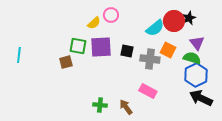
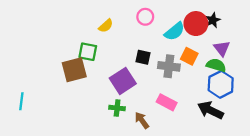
pink circle: (111, 15) -> (145, 17), moved
purple square: (101, 47) -> (123, 81), moved, turned -30
cyan line: (19, 55) -> (21, 101), moved
brown square: (66, 62) -> (74, 70), size x1.6
black arrow: (201, 98) -> (211, 110), moved
green cross: (100, 105) -> (117, 108), moved

